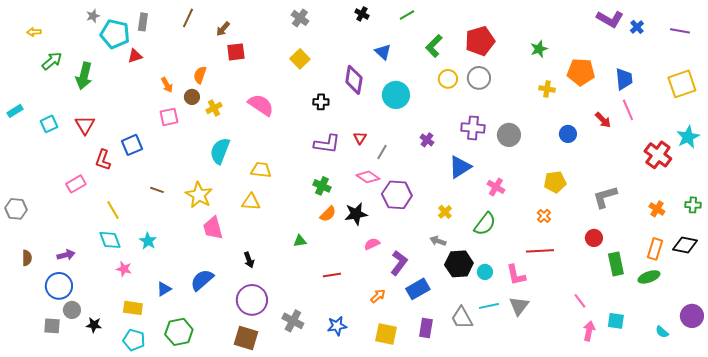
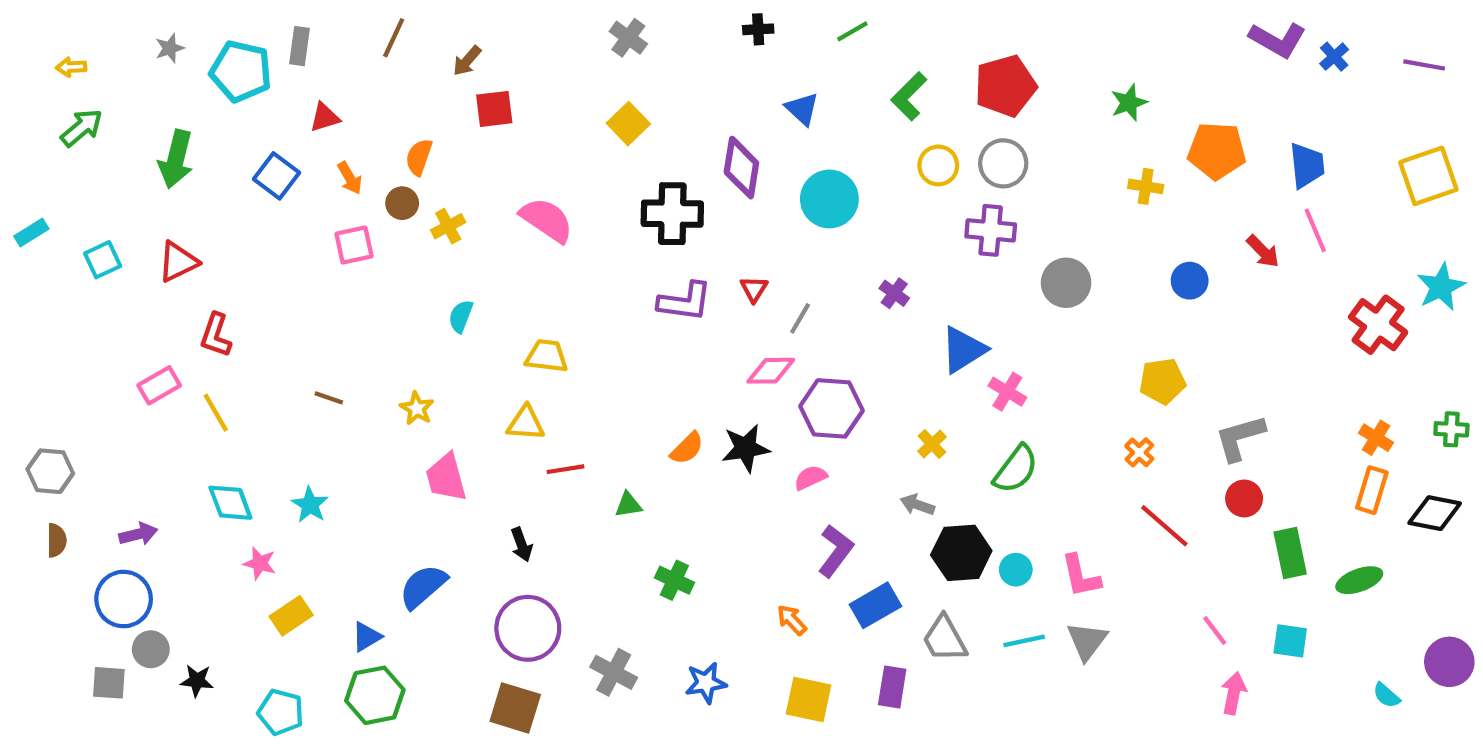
black cross: (362, 14) -> (758, 29), turned -32
gray star: (93, 16) -> (170, 48), moved
red triangle: (135, 56) -> (325, 117), moved
green arrow: (52, 61) -> (82, 128), moved
black cross: (321, 102) -> (672, 214), size x1.8
red triangle: (85, 125) -> (178, 262), turned 35
purple cross: (473, 128) -> (991, 230), moved
blue square: (132, 145) -> (276, 176), moved, turned -30
cyan semicircle: (220, 151) -> (461, 316), size x0.6
pink diamond: (368, 177) -> (771, 371), turned -35
green cross: (322, 186) -> (674, 580), moved
pink cross: (496, 187) -> (1007, 392), moved
yellow star: (199, 195) -> (417, 408), size x0.6
gray L-shape: (605, 197) -> (1240, 438), moved
gray hexagon: (16, 209) -> (50, 471), moved
yellow line: (113, 210) -> (216, 413), moved
pink semicircle: (372, 244) -> (811, 478), moved
orange rectangle: (655, 249) -> (1372, 490), moved
red line: (540, 251) -> (1164, 526), moved, turned 44
red line: (332, 275) -> (565, 469), moved
blue triangle: (164, 289) -> (367, 637), moved
orange arrow: (378, 296) -> (792, 620), turned -91
yellow rectangle: (133, 308) -> (291, 616), moved, turned -42
gray trapezoid: (462, 318) -> (945, 639), moved
cyan square: (616, 321) -> (1290, 641), moved

